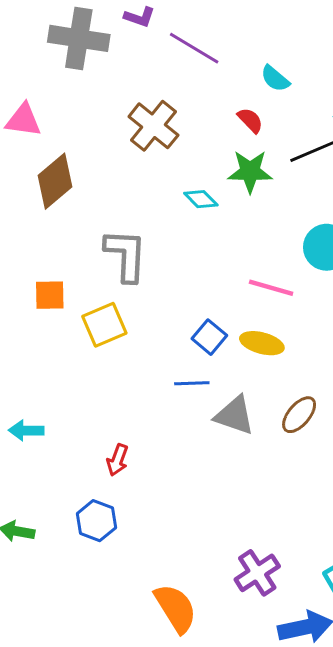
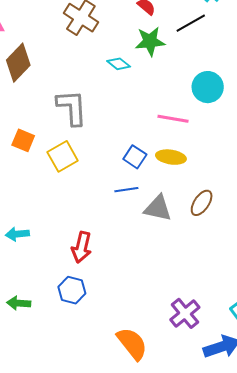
orange square: (50, 295) -> (23, 140), turned 30
red arrow: (117, 460) -> (82, 247), size x1.4

